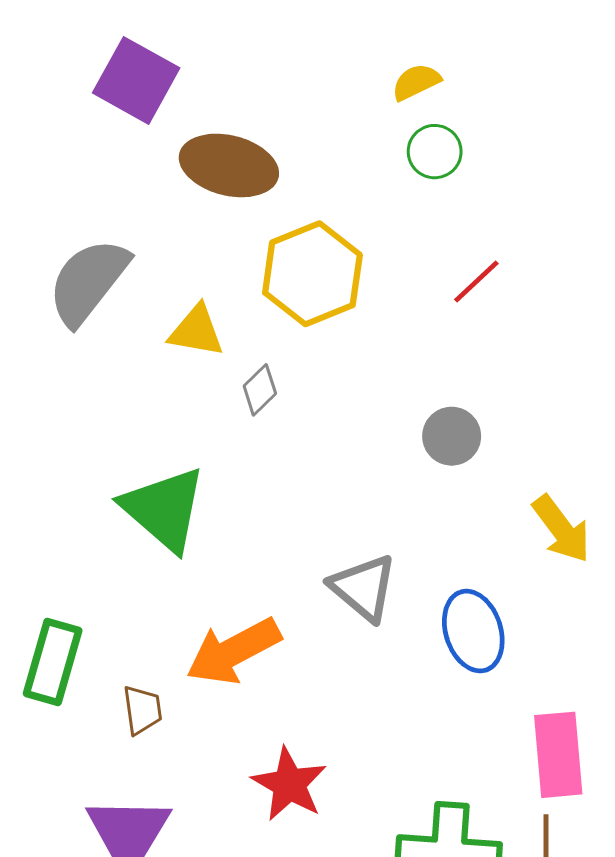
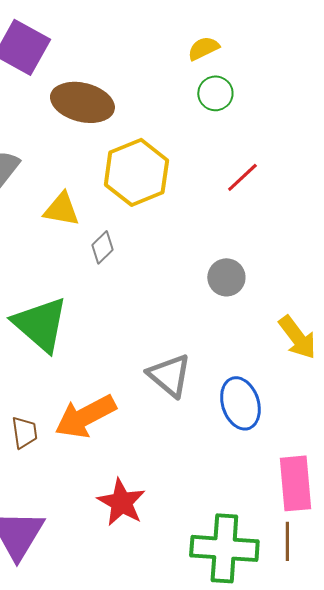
brown trapezoid: (142, 710) -> (24, 432), moved

